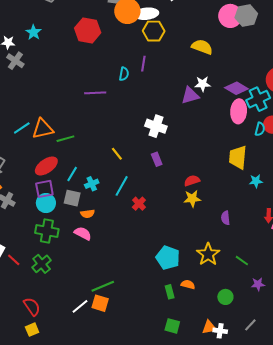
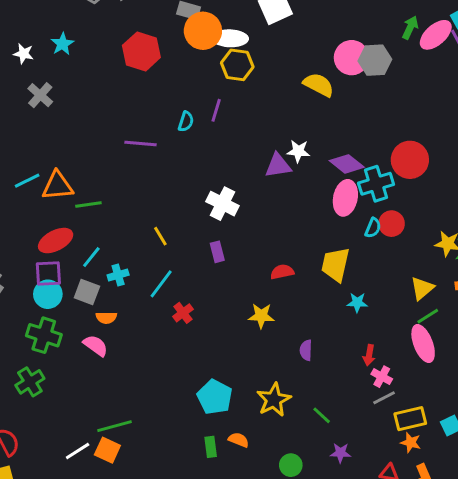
yellow semicircle: (202, 47) -> (319, 85), moved
gray cross: (15, 61) -> (40, 95), moved
red semicircle: (192, 181) -> (282, 272), moved

